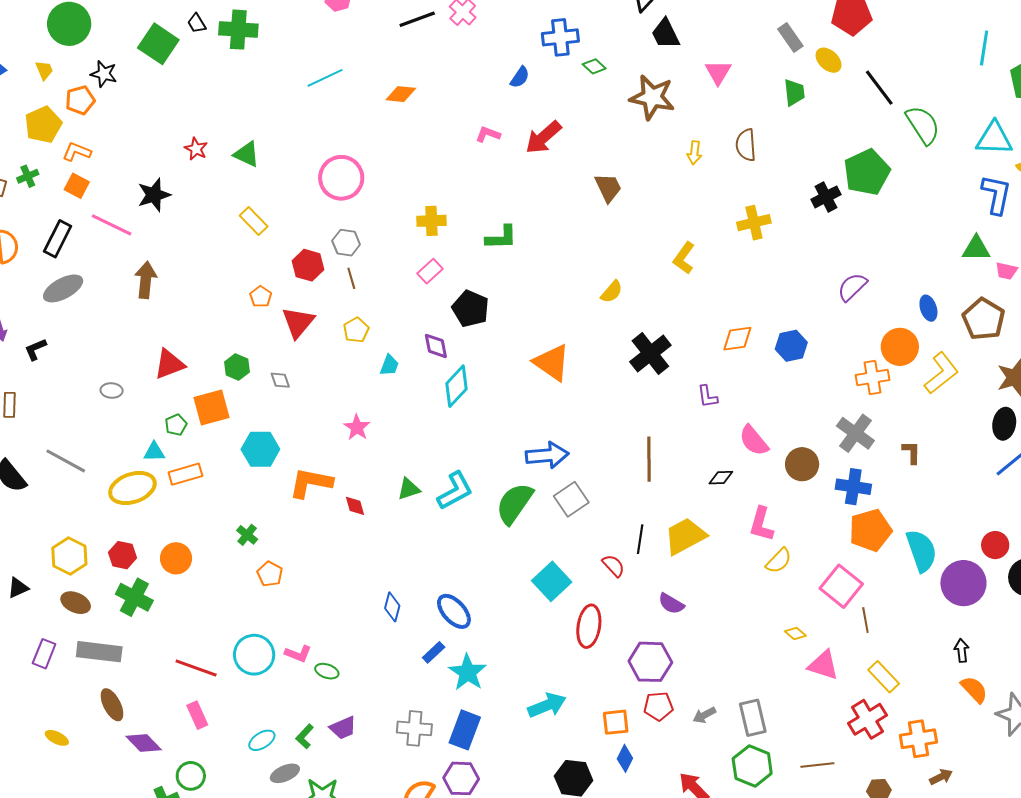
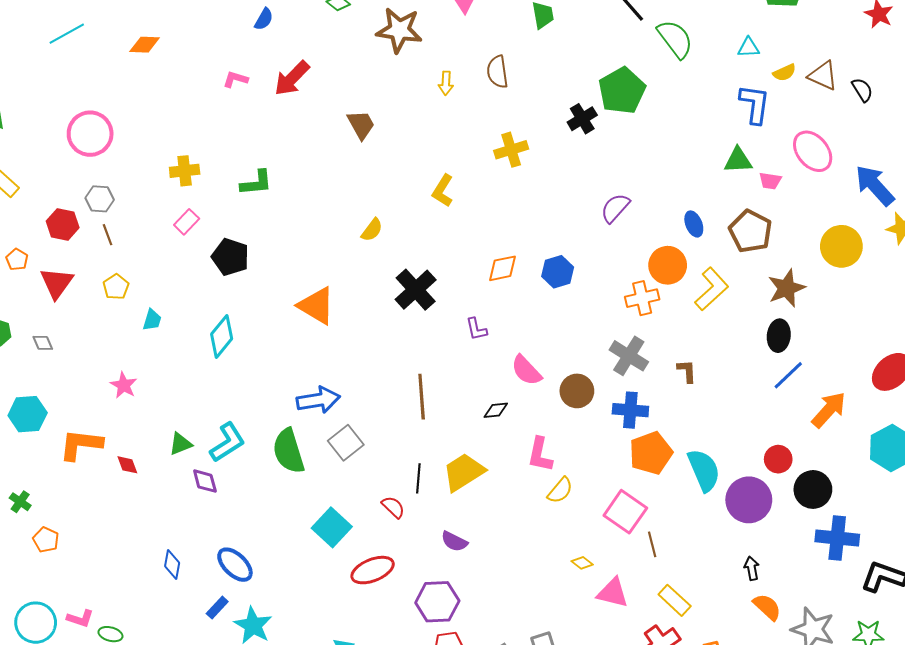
cyan triangle: (994, 138) -> (749, 48), size x0.6
purple diamond: (436, 346) -> (205, 481), moved
green semicircle: (514, 503) -> (289, 451), turned -48
red ellipse: (589, 626) -> (373, 570), turned 63

